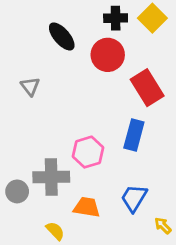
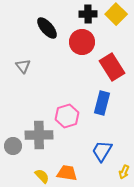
orange trapezoid: (87, 207) -> (67, 173), moved
yellow arrow: (163, 226) -> (124, 172), turned -112

